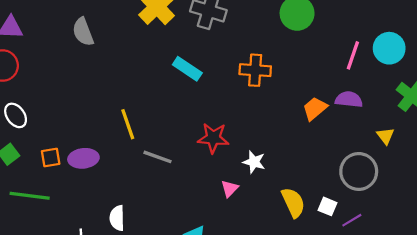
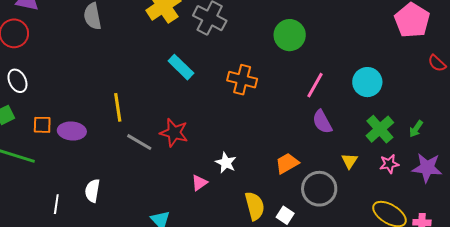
pink line: (353, 55) -> (315, 85), moved
purple semicircle: (349, 99) -> (322, 122), turned -135
orange trapezoid: (315, 109) -> (287, 163), moved
red star: (213, 138) -> (174, 133), moved

